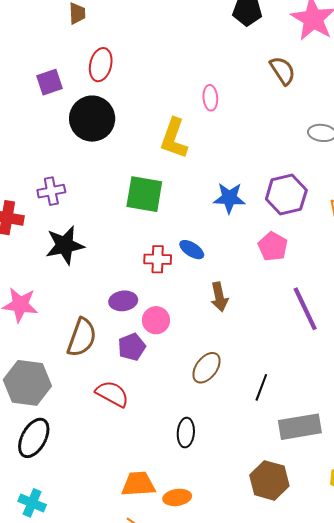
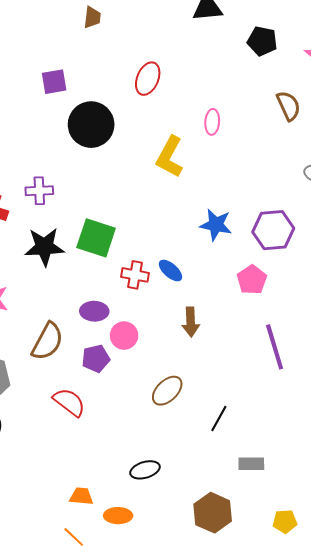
red ellipse: (101, 65) -> (148, 79), moved
green square: (144, 194) -> (96, 238), moved
gray rectangle: (300, 427) -> (251, 464), size x0.6
black ellipse: (186, 433) -> (145, 470), moved, turned 60
orange trapezoid: (138, 484) -> (81, 496), size x0.7

